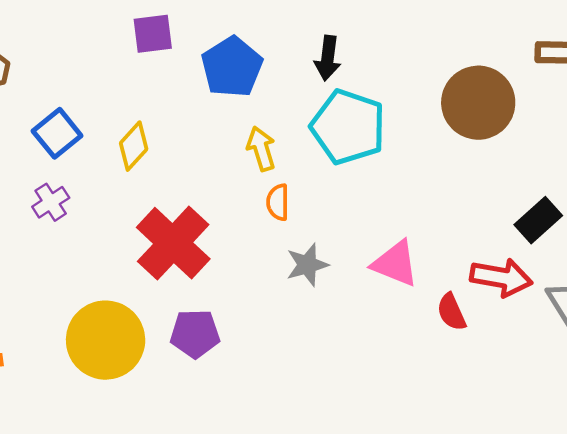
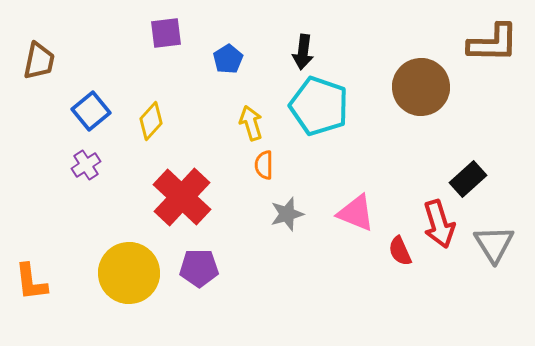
blue pentagon: (232, 67) -> (228, 59), size x0.6
red arrow: (501, 278) -> (439, 224), turned 63

